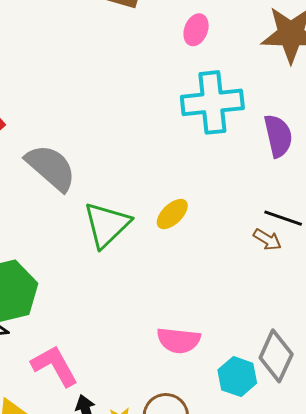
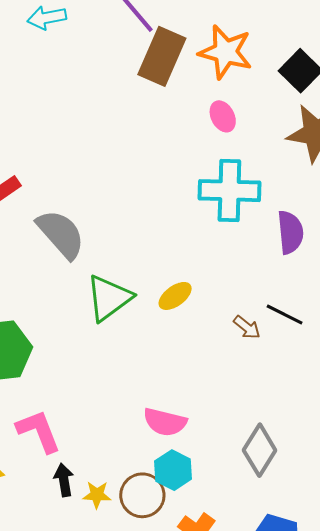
pink ellipse: (196, 30) -> (223, 116), turned -56
brown arrow: (267, 240) -> (247, 327), moved
cyan hexagon: (237, 377) -> (173, 470), moved

